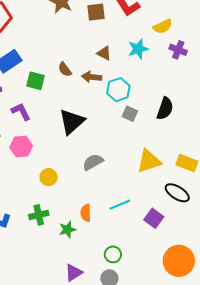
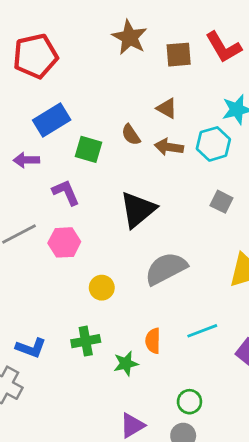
brown triangle: (104, 53) -> (167, 108), moved
cyan hexagon: (118, 90) -> (213, 144), moved
gray semicircle: (93, 162) -> (166, 269), size x1.4

